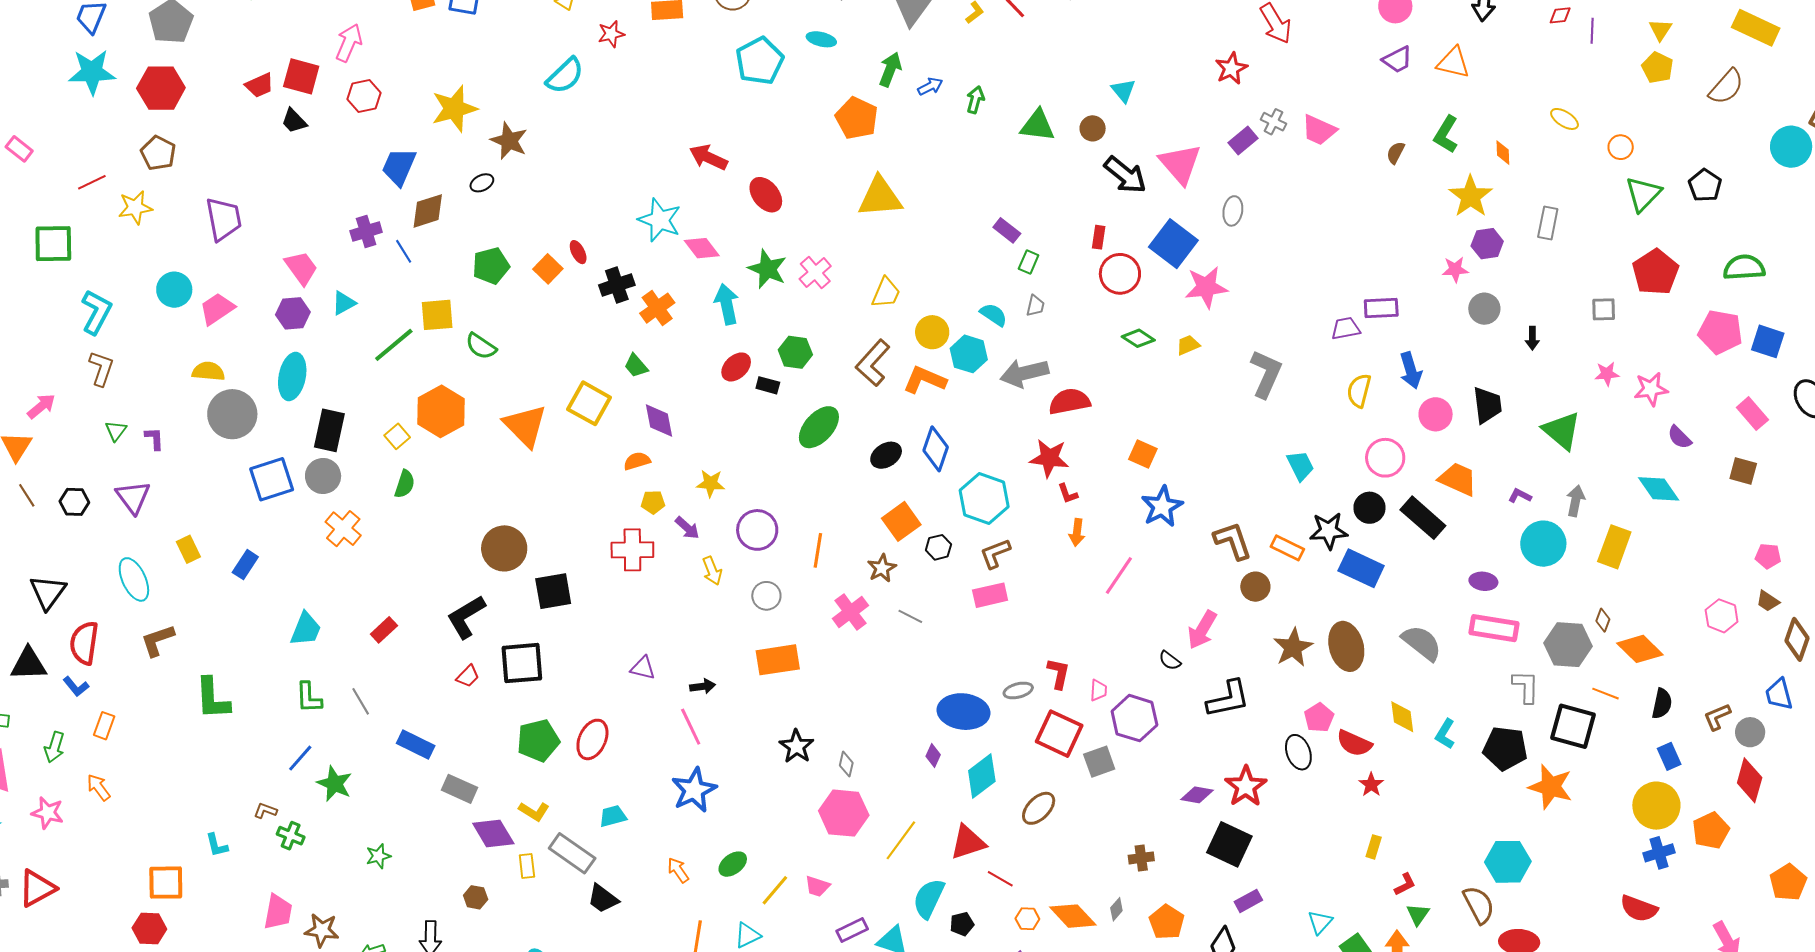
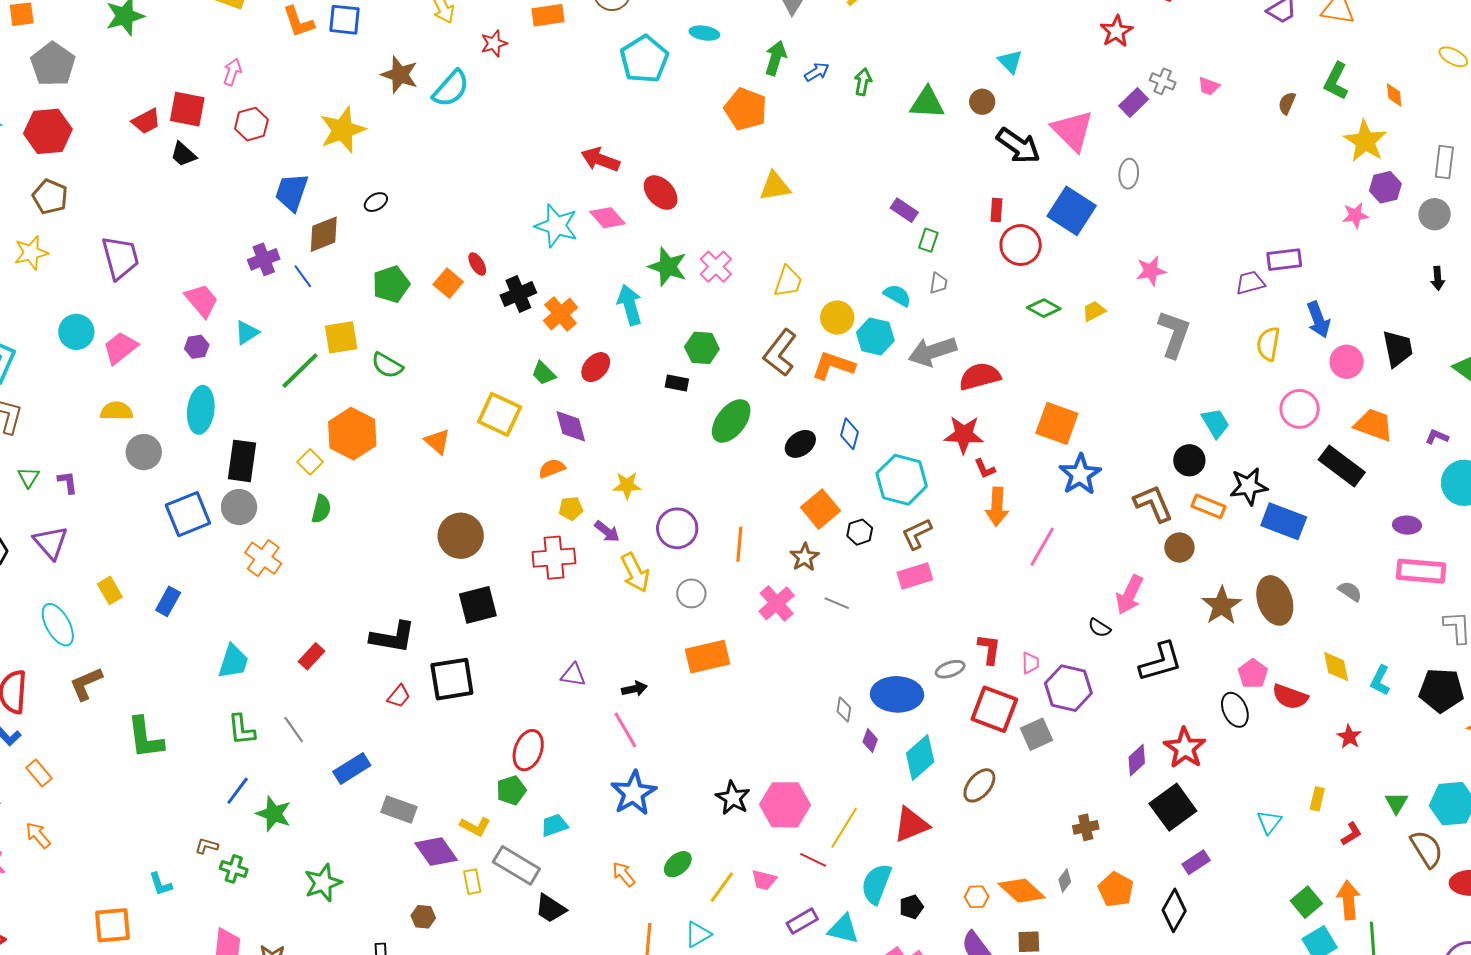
pink arrow: (349, 43) -> (232, 72), size x0.7
pink trapezoid: (1319, 130) -> (1209, 86), size x0.6
brown star: (509, 141) -> (400, 75), moved
yellow triangle: (880, 197) -> (775, 186), size x0.7
pink diamond: (702, 248) -> (607, 218), moved
pink star: (1206, 287) -> (1151, 271), moved, size x0.7
gray circle: (1484, 309) -> (1435, 214), moved
purple hexagon: (293, 313) -> (197, 347), size x0.7
red ellipse: (736, 367) -> (596, 367), moved
gray circle: (232, 414) -> (144, 452), size x0.7
orange triangle: (525, 426) -> (437, 442), size x0.6
blue diamond: (936, 449) -> (849, 434), size x0.7
orange square: (1143, 454) -> (1057, 423), size x1.5
black circle: (1369, 508) -> (1189, 460), moved
orange arrow: (1077, 532) -> (997, 507), size x1.4
brown circle: (504, 548) -> (461, 536), moved
yellow arrow: (712, 571) -> (635, 573), size x1.4
black L-shape: (466, 617) -> (393, 637), turned -135
gray semicircle: (1422, 643) -> (1350, 591), size x0.6
orange rectangle: (104, 726) -> (39, 773), turned -56
green pentagon: (538, 740) -> (511, 790), moved, size x0.7
blue rectangle: (416, 745) -> (352, 768), turned -54
black star: (796, 746) -> (733, 798), moved
gray diamond: (846, 764) -> (844, 709), moved
red star: (1371, 785) -> (1349, 737), moved
purple diamond: (1197, 795) -> (1137, 760), turned -48
black square: (1229, 844) -> (1173, 807), turned 33
green star: (378, 856) -> (323, 883), size x1.5
red line: (1000, 879) -> (813, 860), moved
green triangle: (1418, 914) -> (1396, 803), moved
cyan triangle: (1320, 922) -> (1269, 822), moved

